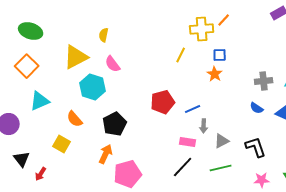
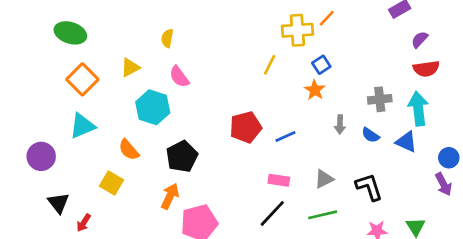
blue square: (220, 55) -> (321, 65), turned -32
yellow triangle: (76, 57) -> (130, 67), size x0.6
orange square: (27, 66) -> (82, 79), moved
gray arrow: (204, 126) -> (340, 125), moved

